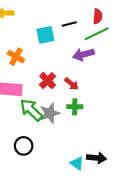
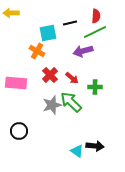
orange cross: (16, 57) -> (37, 51), moved
green cross: (75, 107) -> (95, 87), moved
green arrow: (31, 110) -> (71, 102), moved
black circle: (24, 146) -> (19, 131), moved

